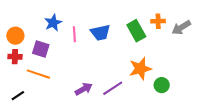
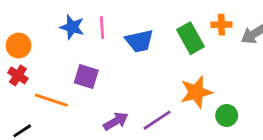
blue star: (53, 23) -> (72, 27), turned -30
pink line: (74, 34) -> (102, 28), moved
purple square: (41, 49) -> (86, 76), moved
red cross: (15, 57) -> (18, 75), turned 32

